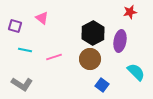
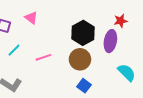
red star: (130, 12) -> (121, 21), moved
cyan line: (25, 50) -> (14, 50), turned -56
blue square: (102, 85) -> (84, 86), moved

